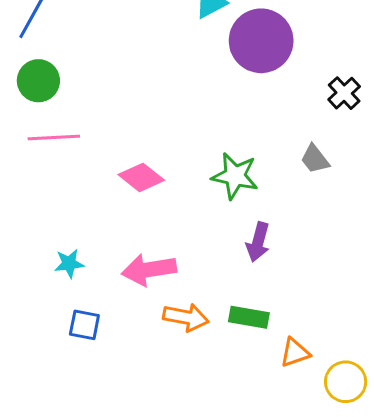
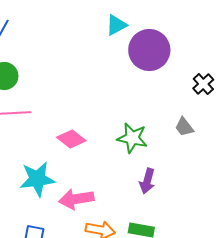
cyan star: (69, 264) -> (37, 179), moved, size x1.8

